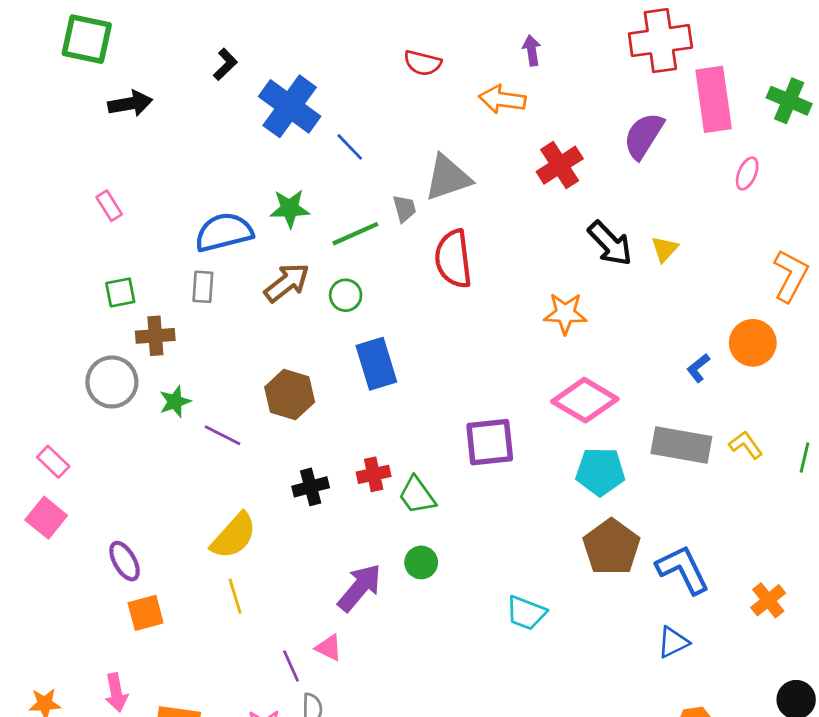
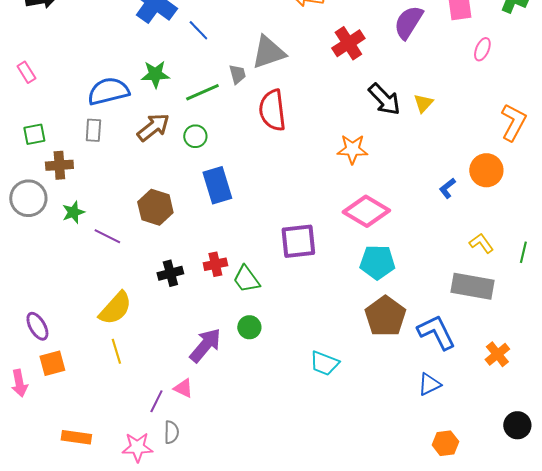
gray rectangle: (681, 445) -> (472, 286), moved
purple line: (291, 666) -> (156, 401), turned 50
pink arrow: (116, 693) -> (19, 383), moved

